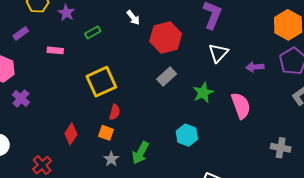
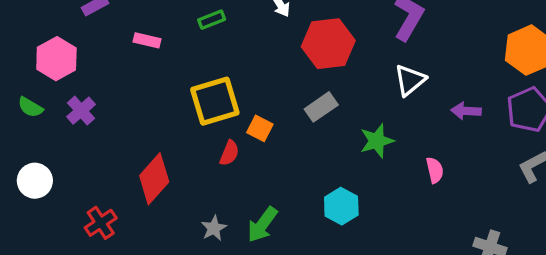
pink semicircle: (241, 106) -> (435, 170), size x0.6
orange square: (106, 133) -> (260, 128), moved
red diamond: (71, 134) -> (154, 179), size x1.4

